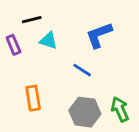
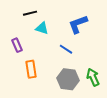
purple rectangle: (13, 45) -> (17, 45), moved

